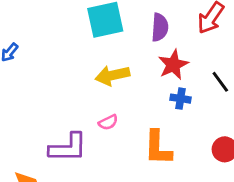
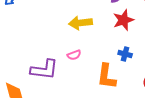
blue cross: (180, 99) -> (125, 54), moved

